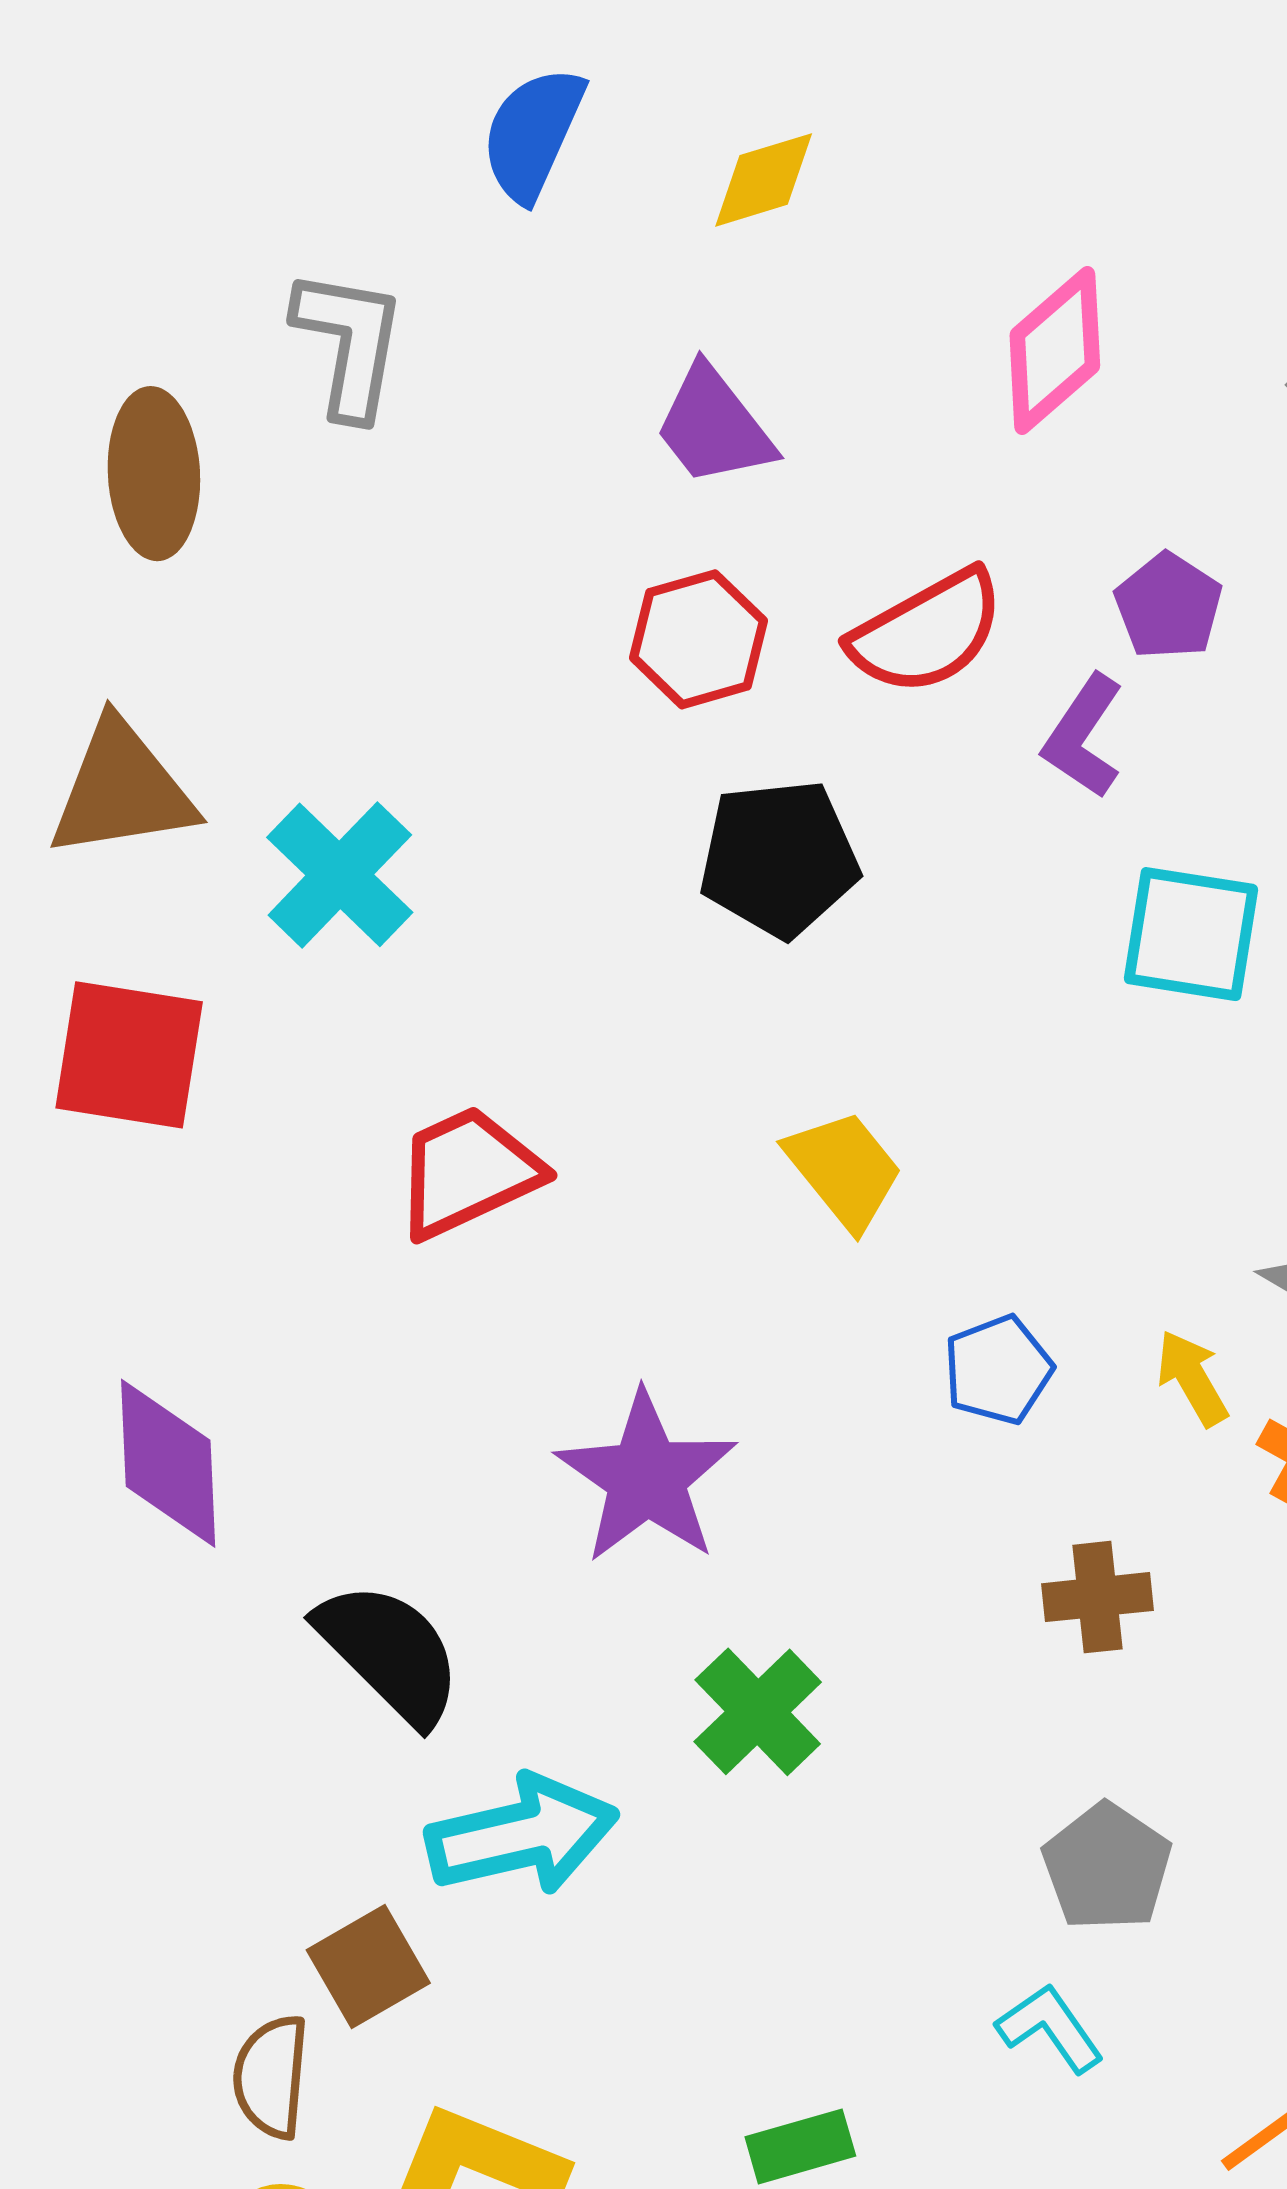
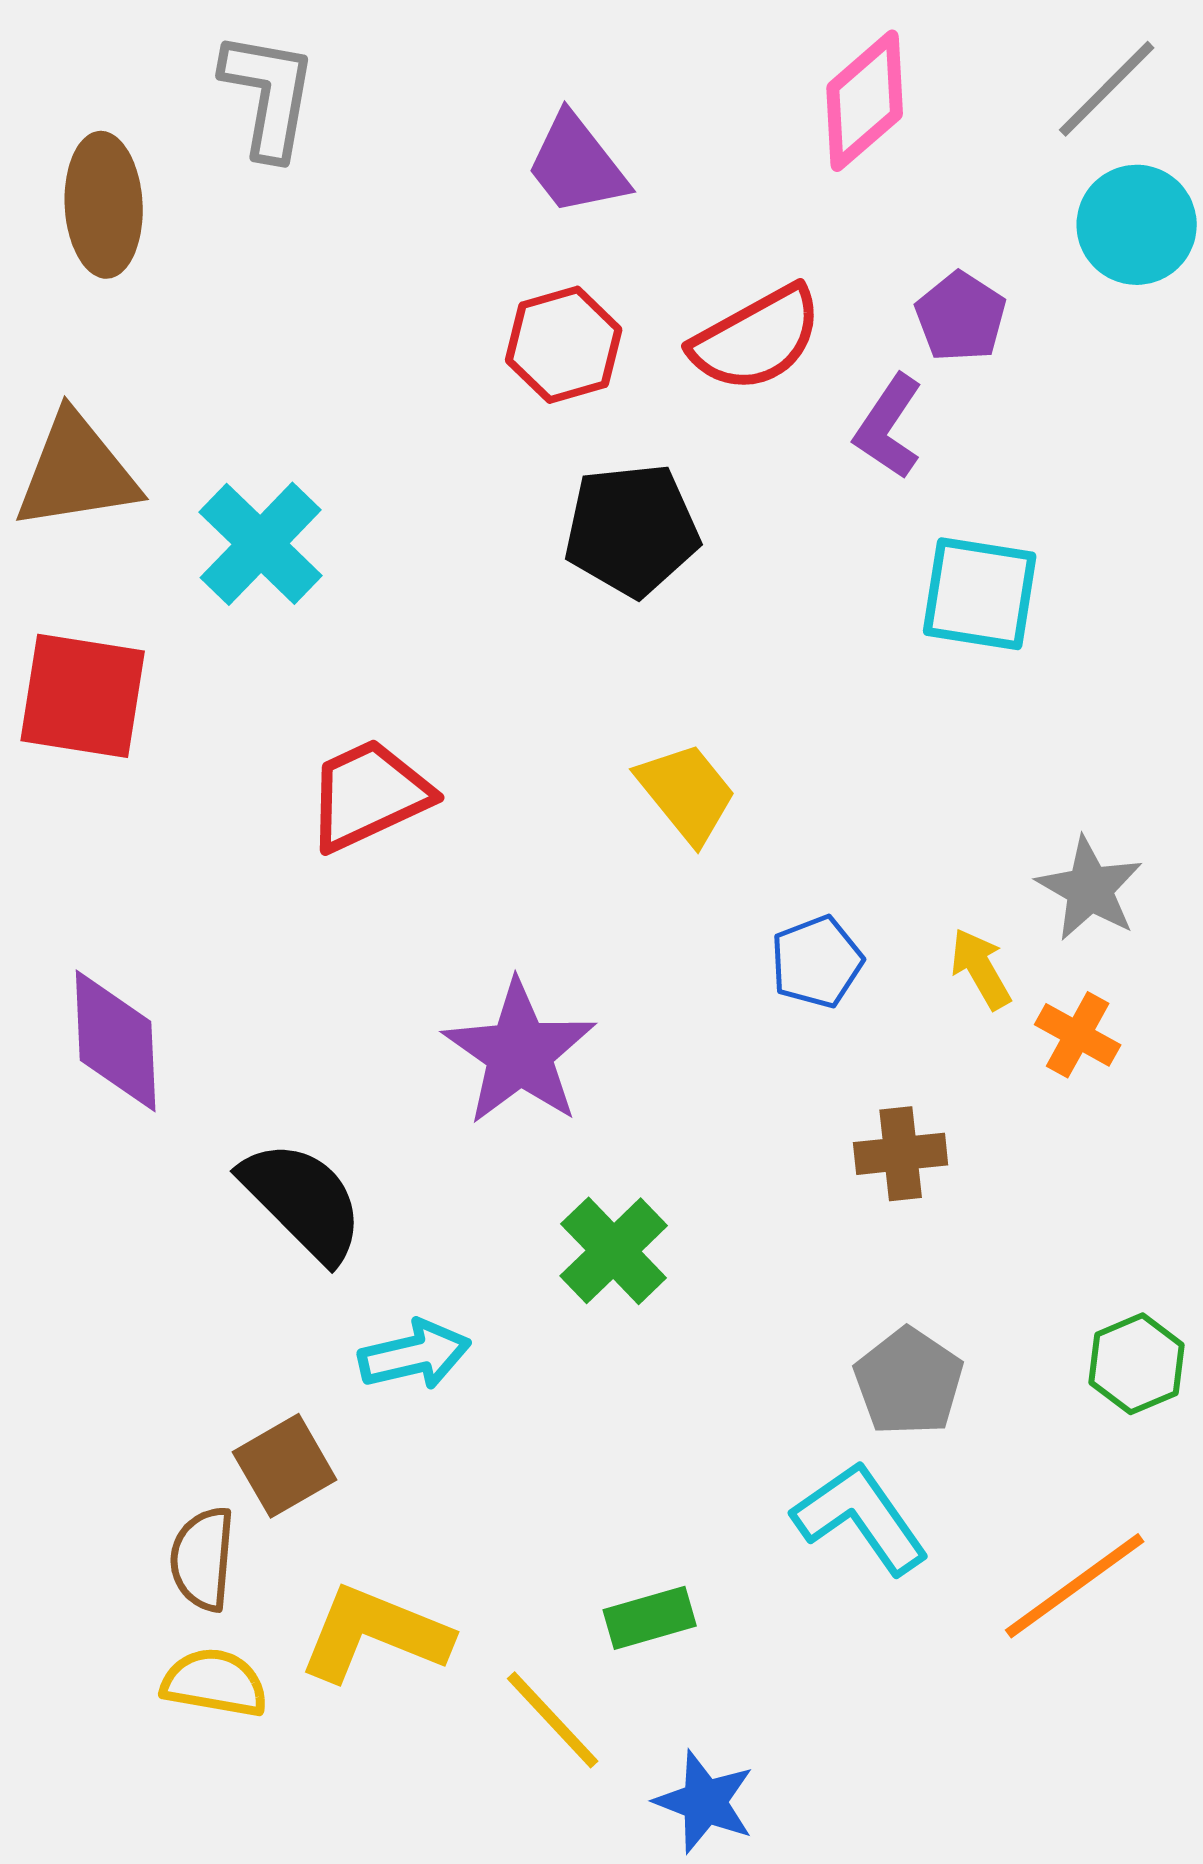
cyan arrow: (522, 1835) -> (415, 1355), size x0.7
cyan L-shape: (1050, 2028) -> (861, 1518), size x1.5

